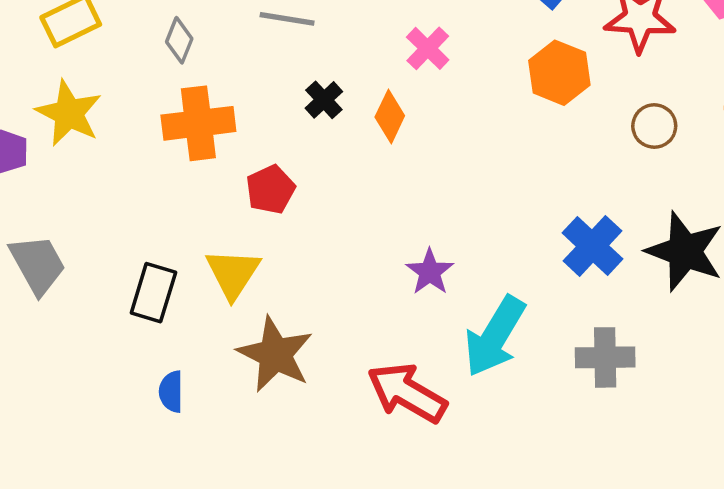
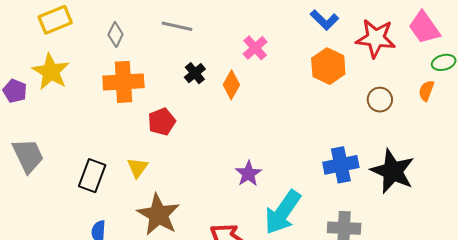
blue cross: (593, 246) -> (341, 165), turned 32
yellow triangle: (233, 273) -> (138, 168), size x0.7

